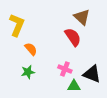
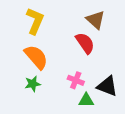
yellow L-shape: (17, 25) -> (35, 21), moved
orange semicircle: (31, 49) -> (36, 57), size x1.6

